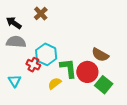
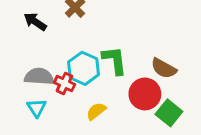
gray semicircle: (16, 42) -> (39, 76), moved
green L-shape: (68, 68) -> (115, 60), moved

